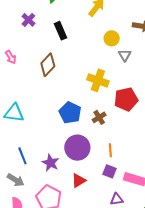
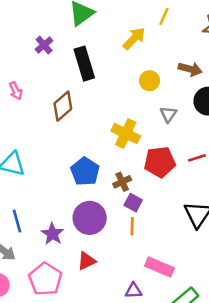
black rectangle: (61, 31) -> (84, 64), size x1.4
gray triangle: (125, 55) -> (168, 114), moved
purple square: (110, 171) -> (133, 203), moved

